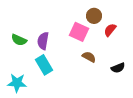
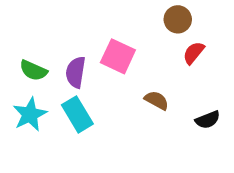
brown circle: (94, 16) -> (178, 19), moved
pink square: (79, 32) -> (118, 56), moved
cyan star: (17, 83) -> (30, 114), moved, turned -30

